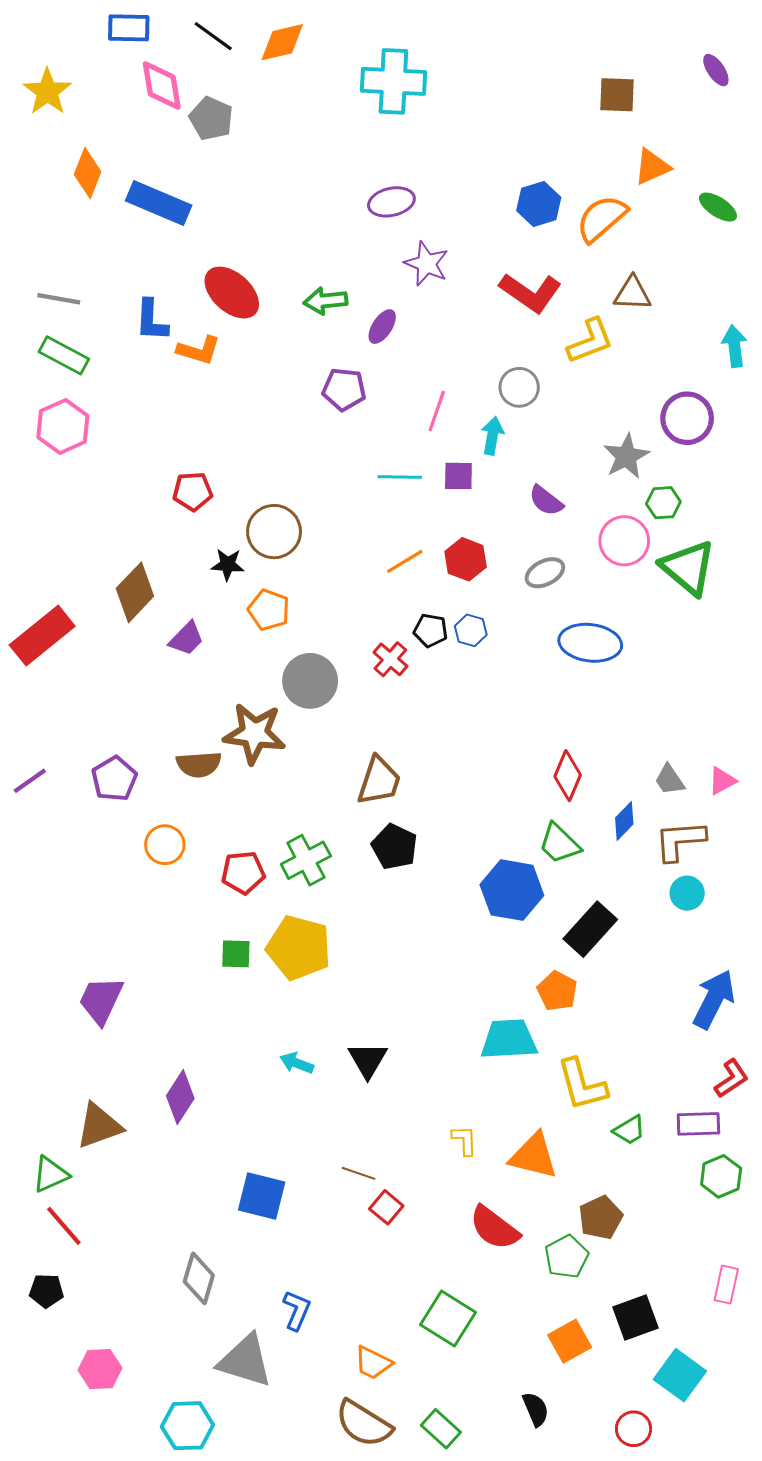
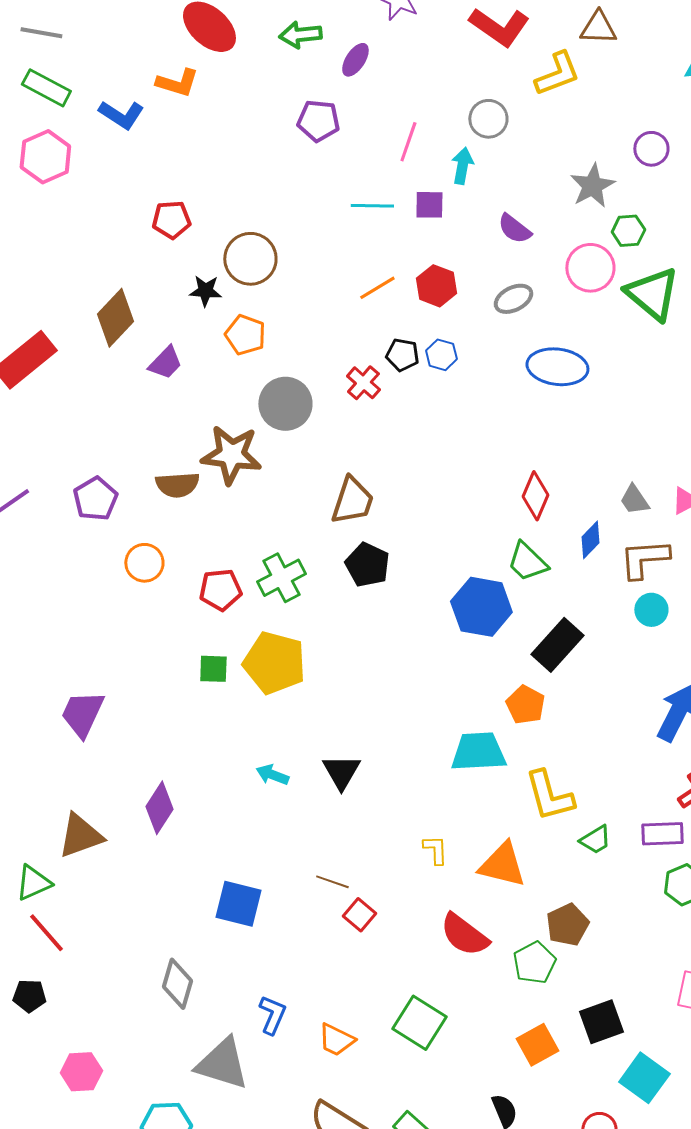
blue L-shape: (151, 320) -> (121, 115), moved, turned -60
purple circle: (687, 418) -> (651, 149), size x0.7
orange trapezoid: (373, 1363) -> (336, 1040), moved

